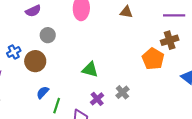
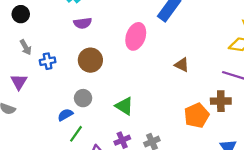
brown triangle: (126, 12) -> (182, 65), moved
gray circle: (48, 35) -> (83, 98), moved
brown circle: (35, 61) -> (90, 60), moved

